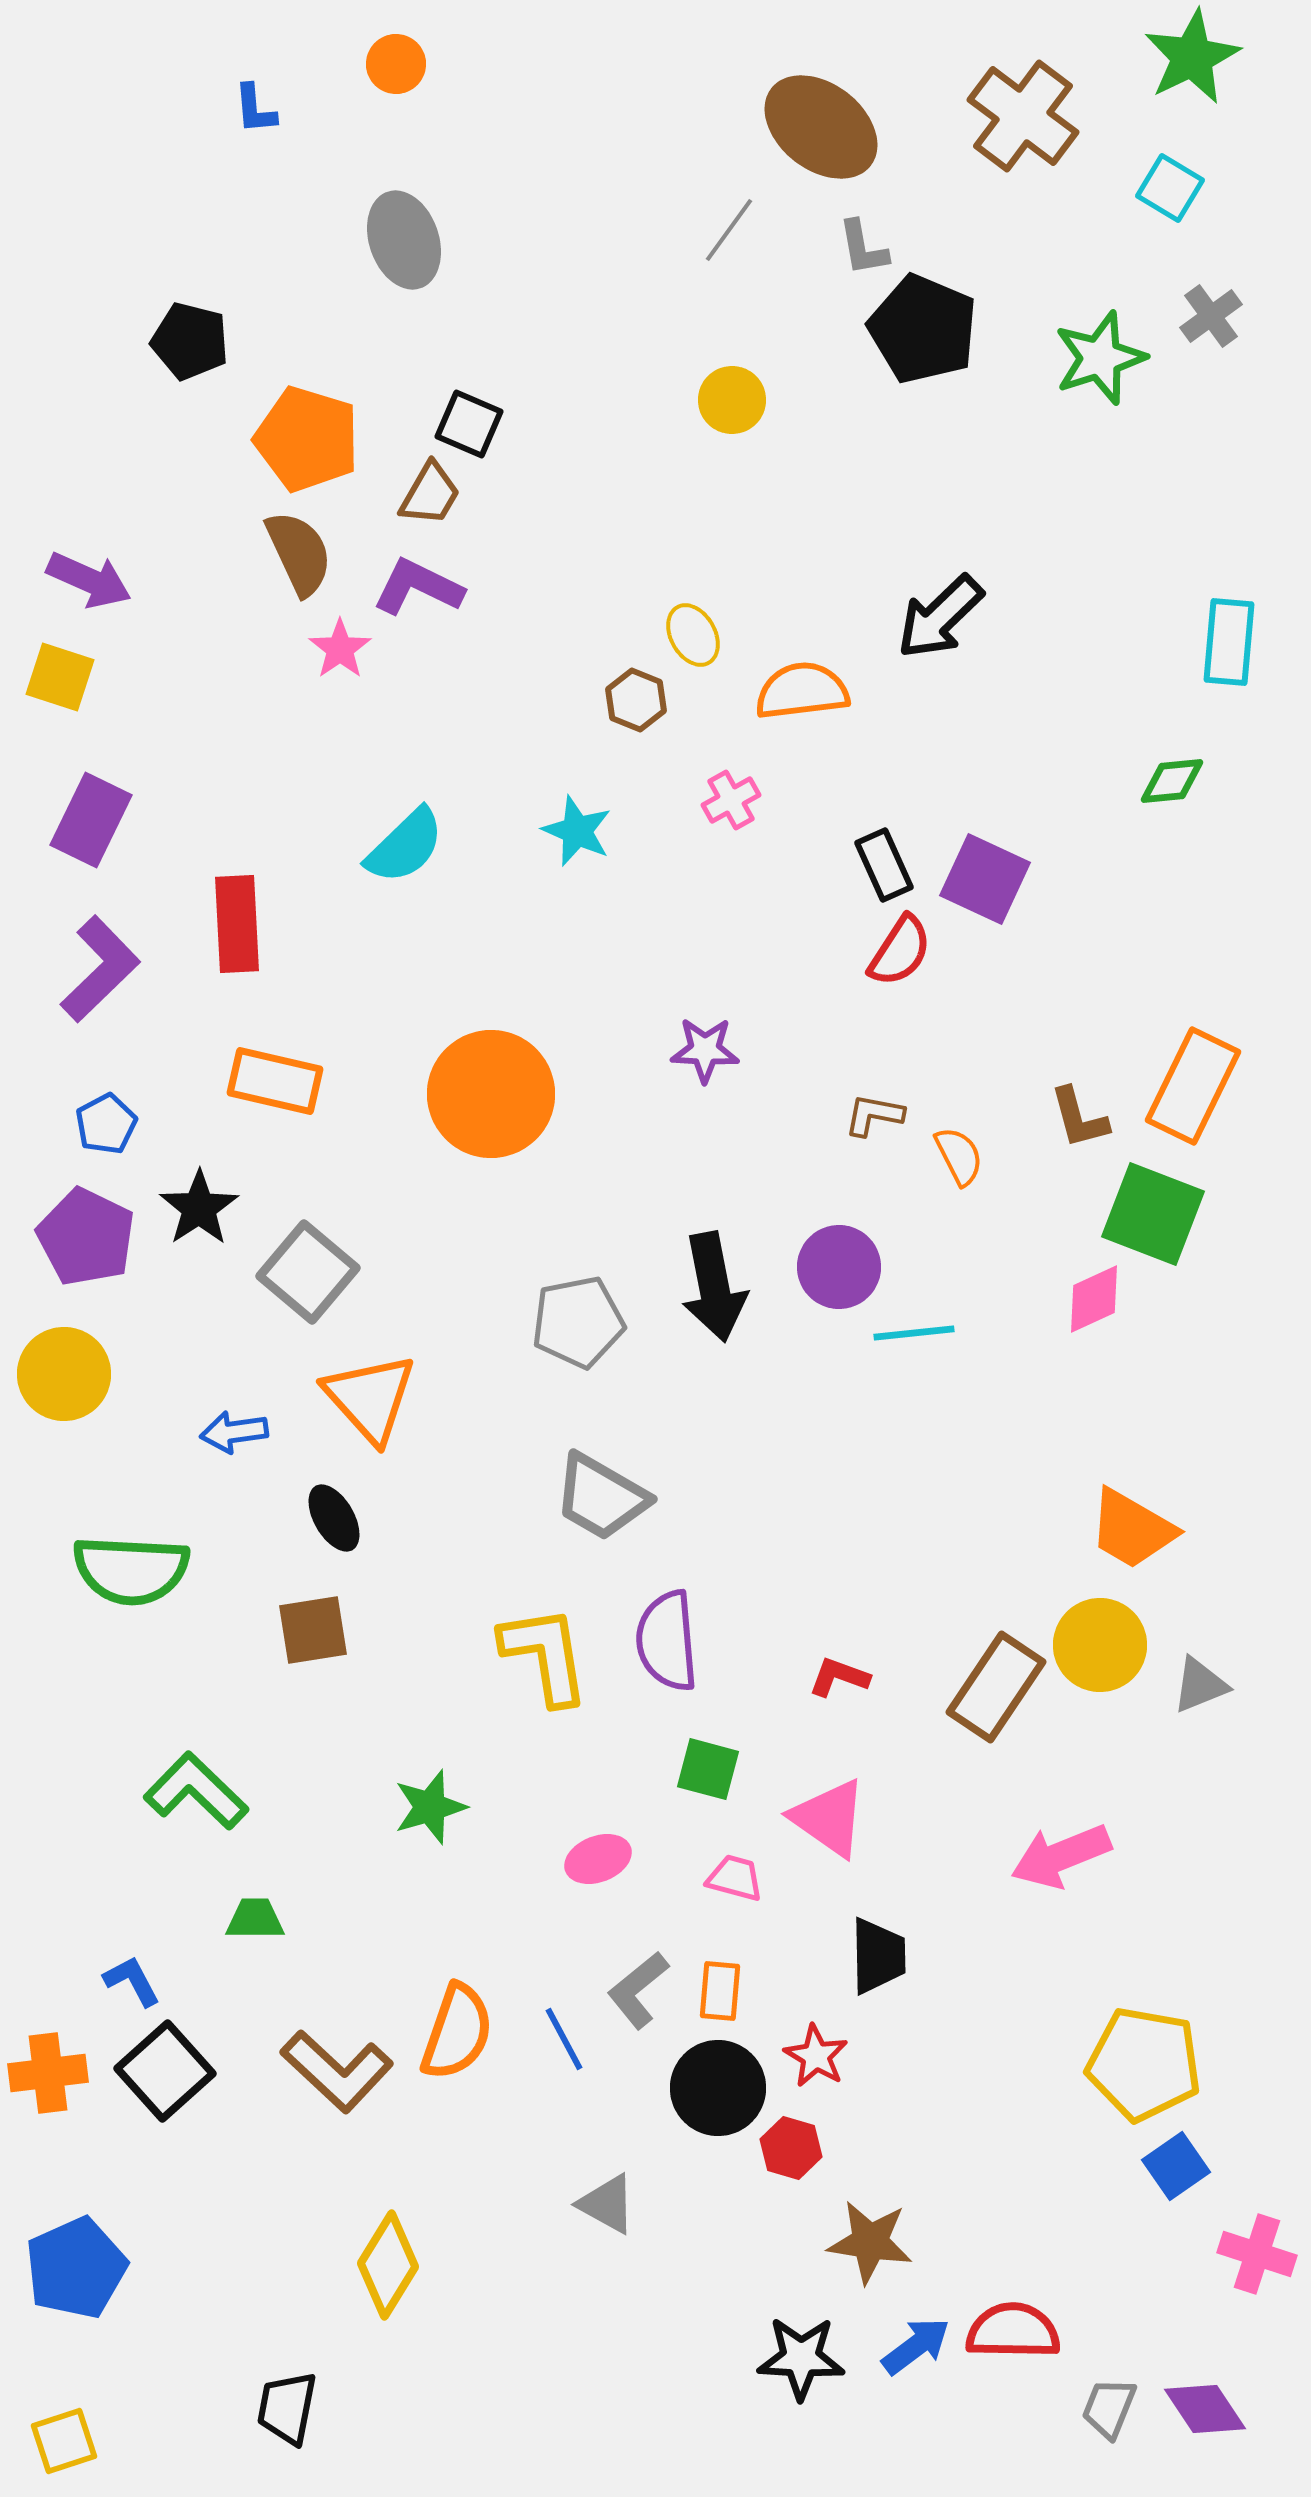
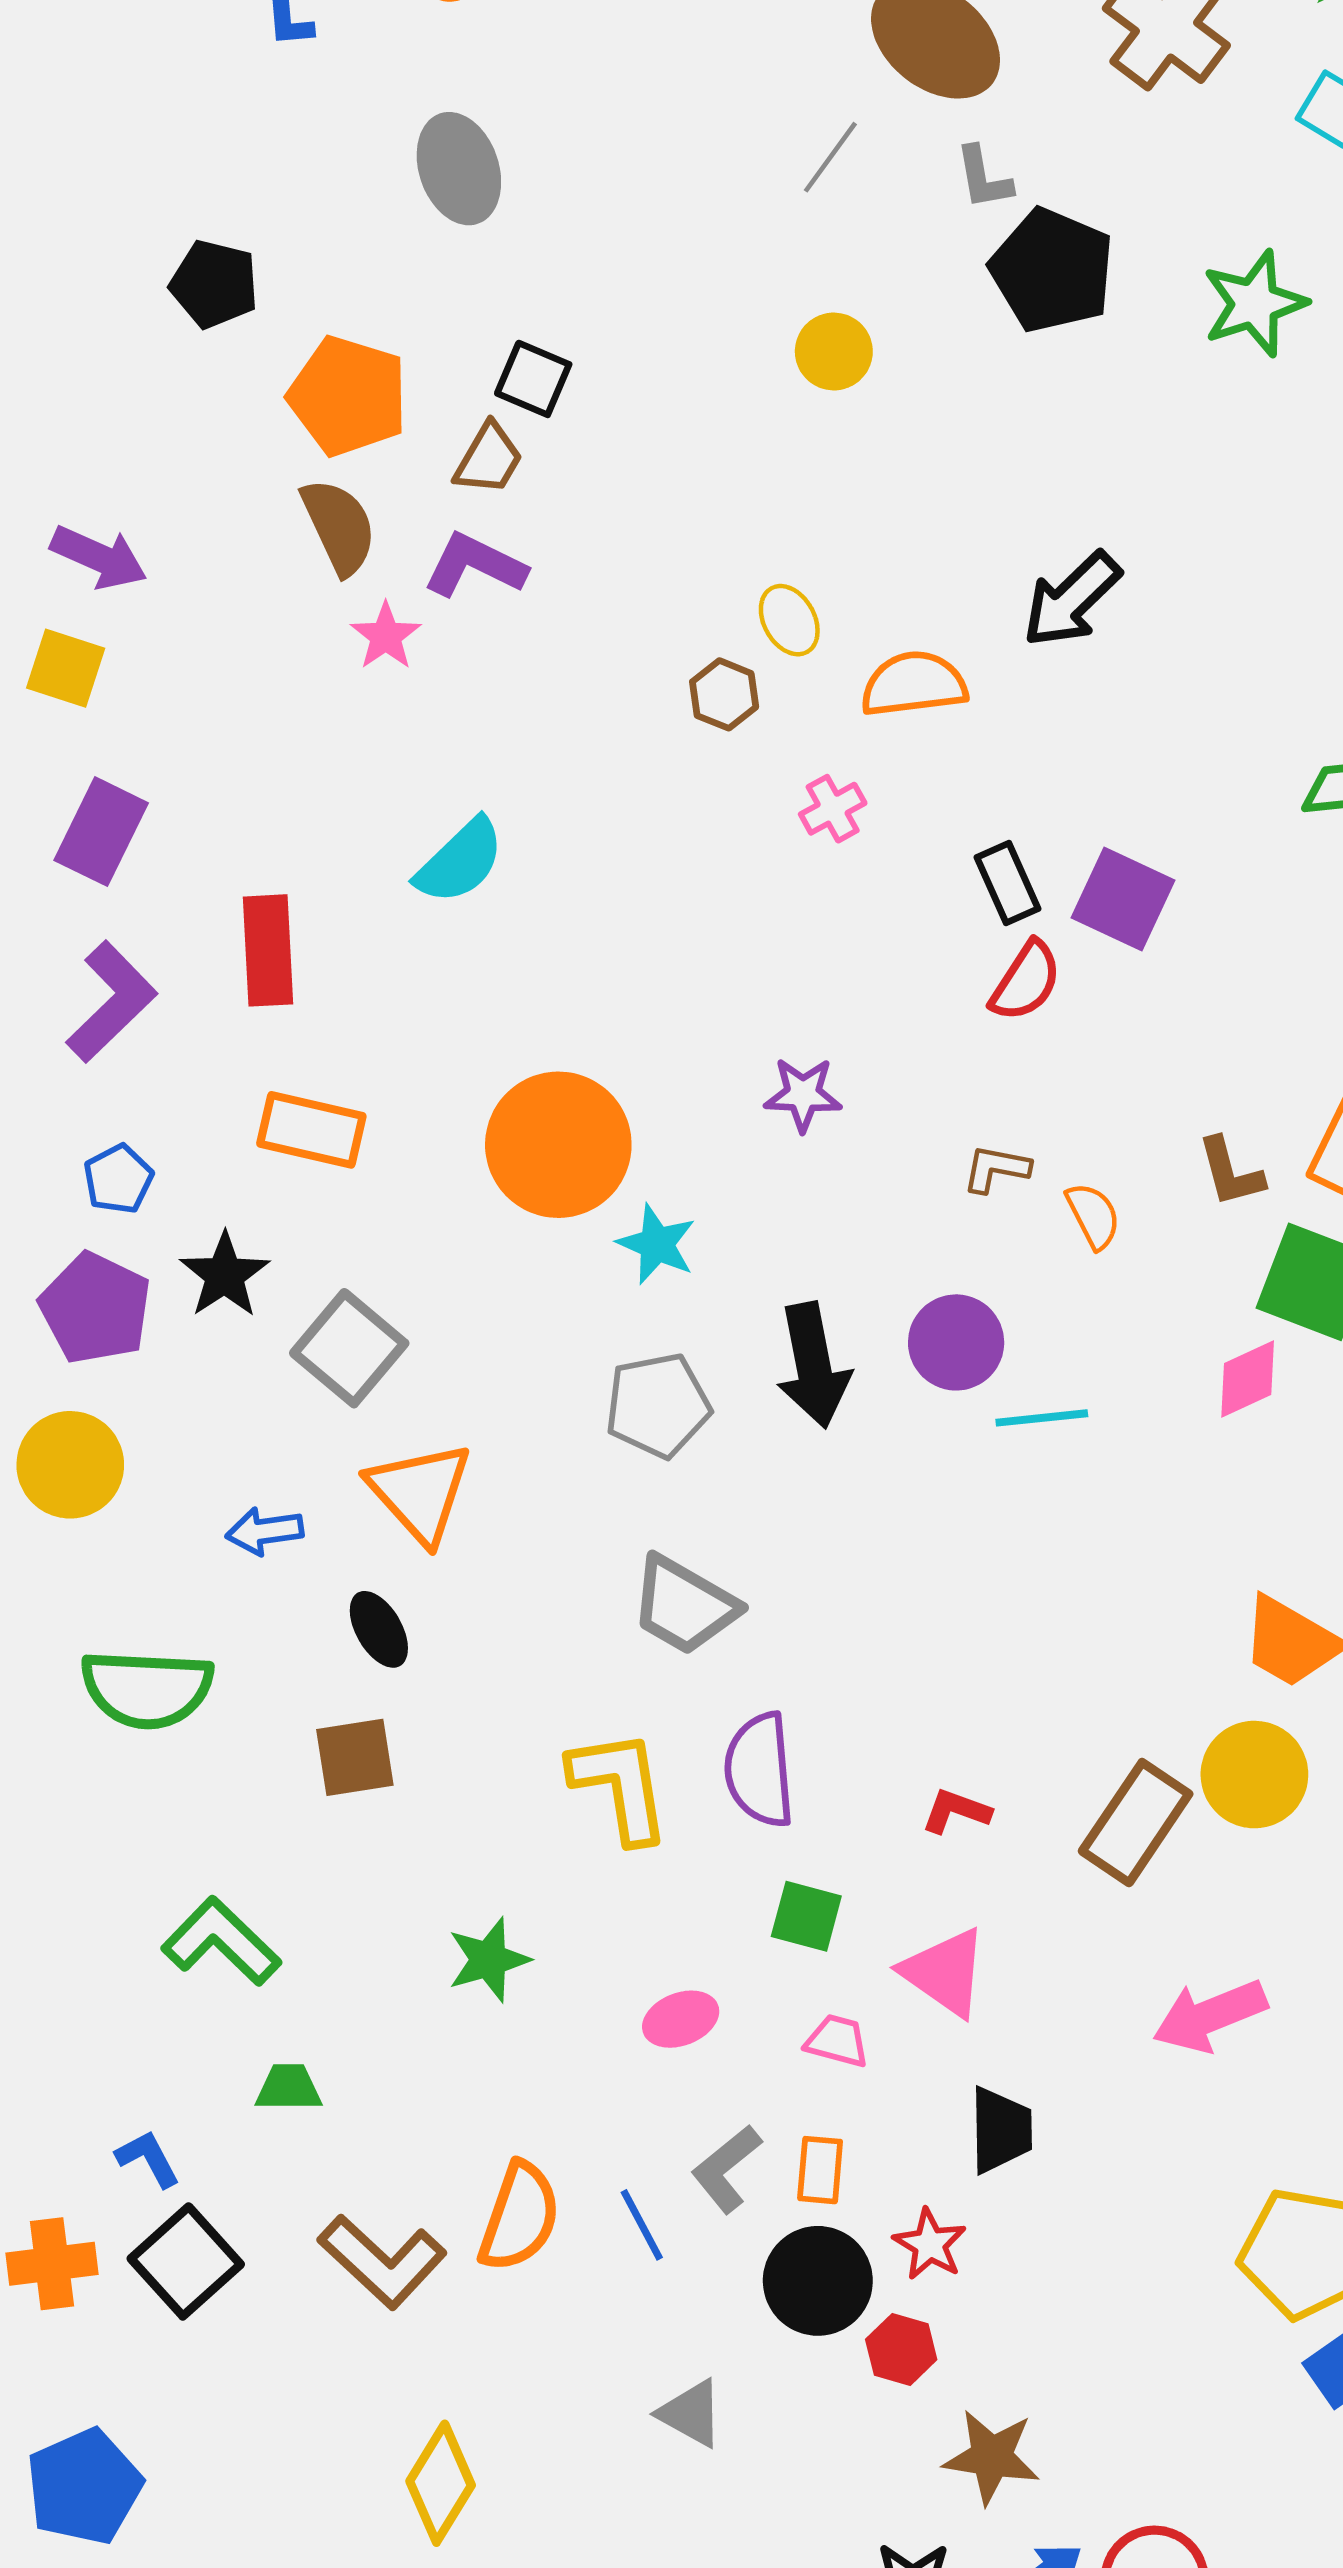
cyan star: (577, 831) -> (657, 1244), moved

